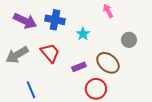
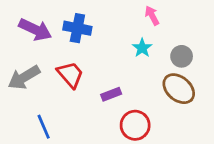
cyan star: (83, 34) -> (142, 48), moved
brown ellipse: (108, 63) -> (179, 89), moved

